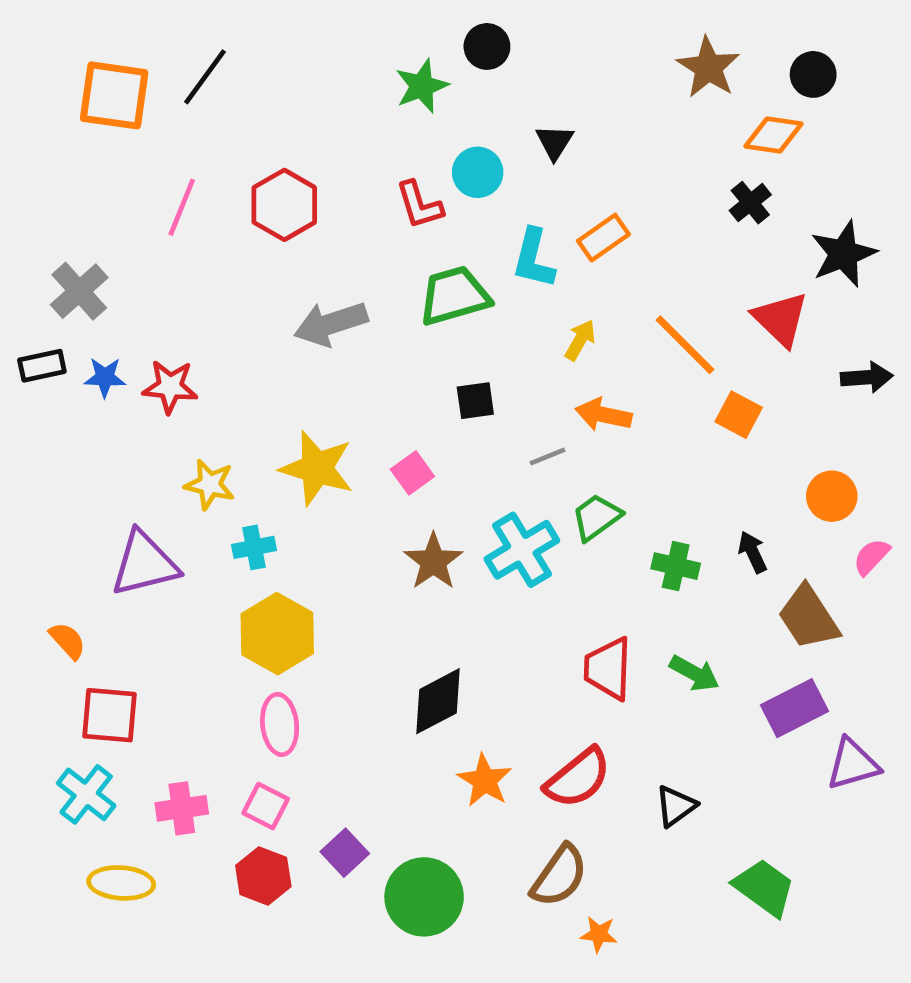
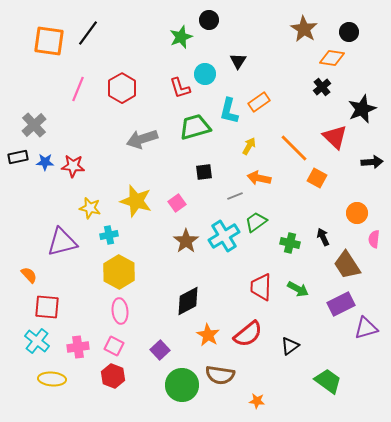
pink semicircle: (871, 557) -> (374, 239), turned -36
purple square: (345, 853) -> (160, 350), moved
brown semicircle: (559, 876) -> (220, 375), moved, turned 64

